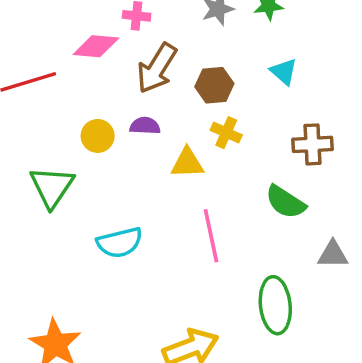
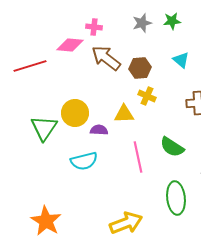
brown arrow: (157, 68) -> (106, 58), turned 96
purple semicircle: (145, 126) -> (99, 130), moved
yellow circle: (98, 136) -> (75, 113), moved, size x1.4
green semicircle: (285, 202) -> (172, 147), moved

